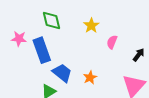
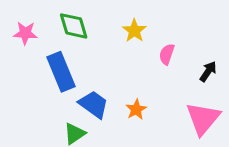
pink star: (19, 39) -> (25, 33), moved

